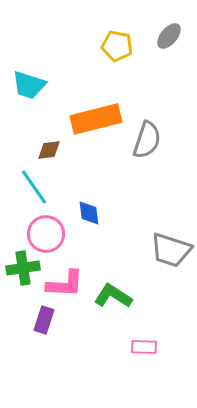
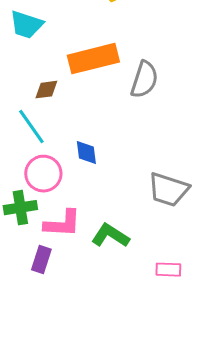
pink rectangle: (144, 347) -> (168, 270), moved

